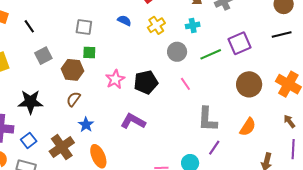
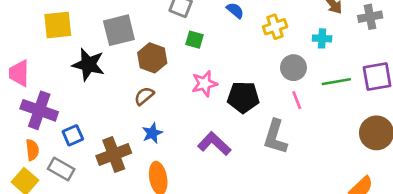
green square: (89, 53) -> (194, 40), moved
gray square: (43, 56) -> (119, 30), size x1.4
pink line: (185, 84) -> (297, 100), moved
black star: (30, 102) -> (88, 65), moved
gray L-shape: (207, 119) -> (275, 137), moved

